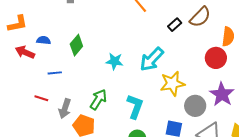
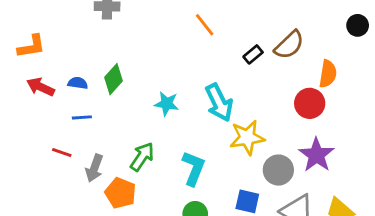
blue semicircle: (44, 40) -> (78, 83), moved
cyan arrow: (152, 59) -> (219, 103), turned -72

